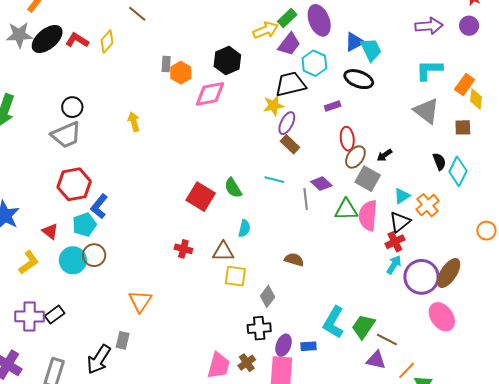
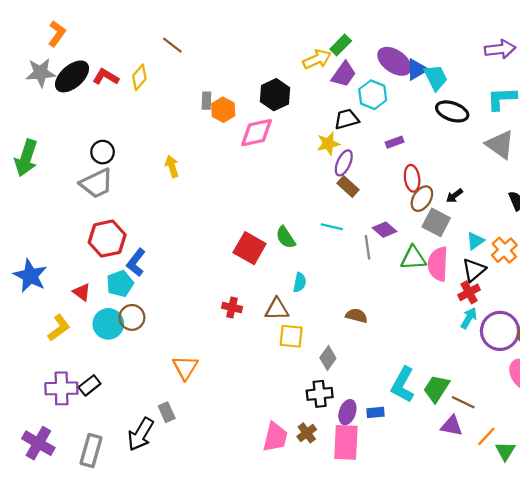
purple ellipse: (319, 20) -> (394, 61), moved, turned -32
black ellipse: (359, 79) -> (452, 111), moved
black trapezoid: (290, 84) -> (347, 119), size x0.7
gray rectangle: (123, 340) -> (167, 412), turned -36

